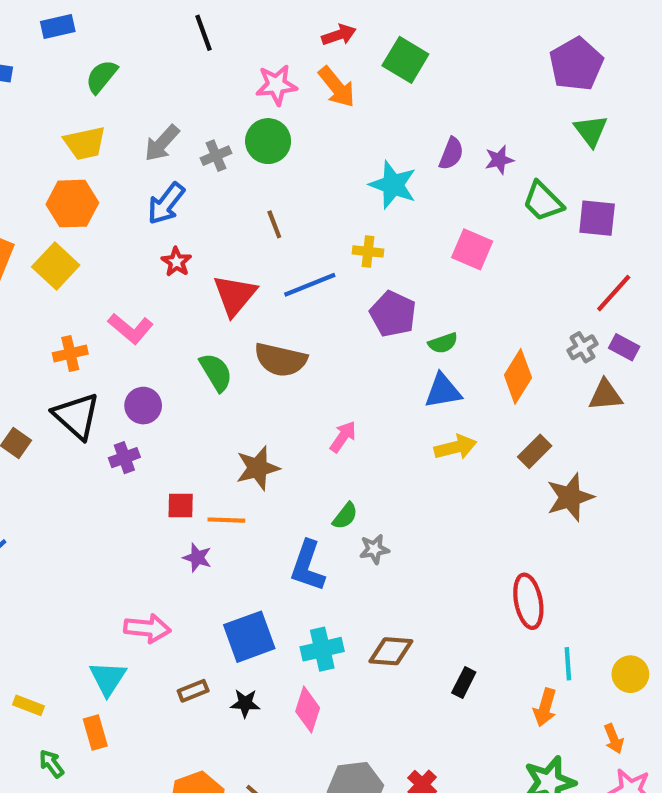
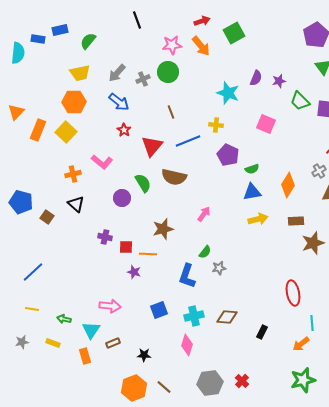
blue rectangle: (58, 27) -> (60, 30), moved
green square: (405, 60) -> (234, 33), turned 30
blue arrow: (166, 204) -> (119, 102), turned -90
purple circle: (143, 406) -> (122, 198), moved
black triangle: (76, 416) -> (76, 204), size x0.7
brown rectangle: (535, 451) -> (296, 221), turned 42
purple cross: (124, 458) -> (105, 237), moved, turned 32
blue square: (249, 637) -> (159, 310), size x0.7
brown rectangle: (193, 691) -> (113, 343), moved
black star: (245, 703) -> (144, 355), moved
orange arrow: (545, 707) -> (301, 344), turned 36
green arrow: (51, 764) -> (64, 319), moved, turned -40

